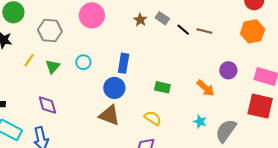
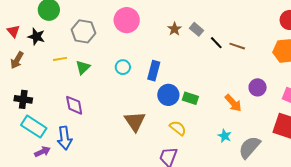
yellow line: (29, 60) -> (60, 59), turned 40
cyan circle: (83, 62) -> (123, 67), moved
blue circle: (114, 88) -> (168, 95), moved
brown triangle: (109, 115) -> (135, 121), turned 30

